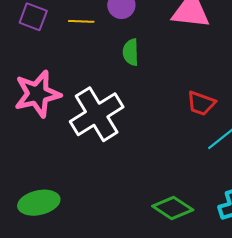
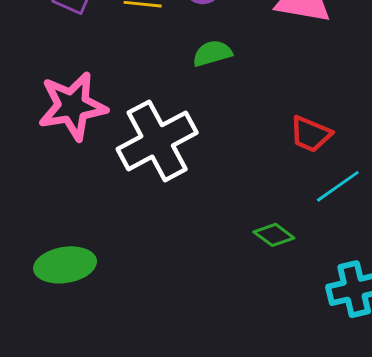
green semicircle: (131, 52) -> (212, 53), turned 72
green diamond: (173, 208) -> (274, 235), moved, size x0.7

